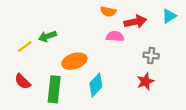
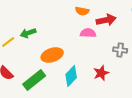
red star: (145, 81) -> (101, 73), moved
green rectangle: (54, 89) -> (34, 80), turned 45

